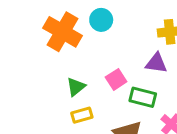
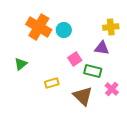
cyan circle: (101, 20) -> (64, 30), moved
green triangle: (76, 87) -> (21, 64), moved

